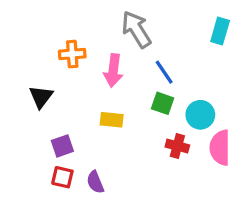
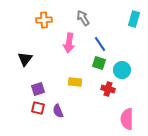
gray arrow: (136, 29) -> (83, 18), size x0.7
orange cross: (72, 54) -> (44, 20), moved
yellow rectangle: (112, 120) -> (75, 82), moved
pink semicircle: (220, 148) -> (127, 119), moved

